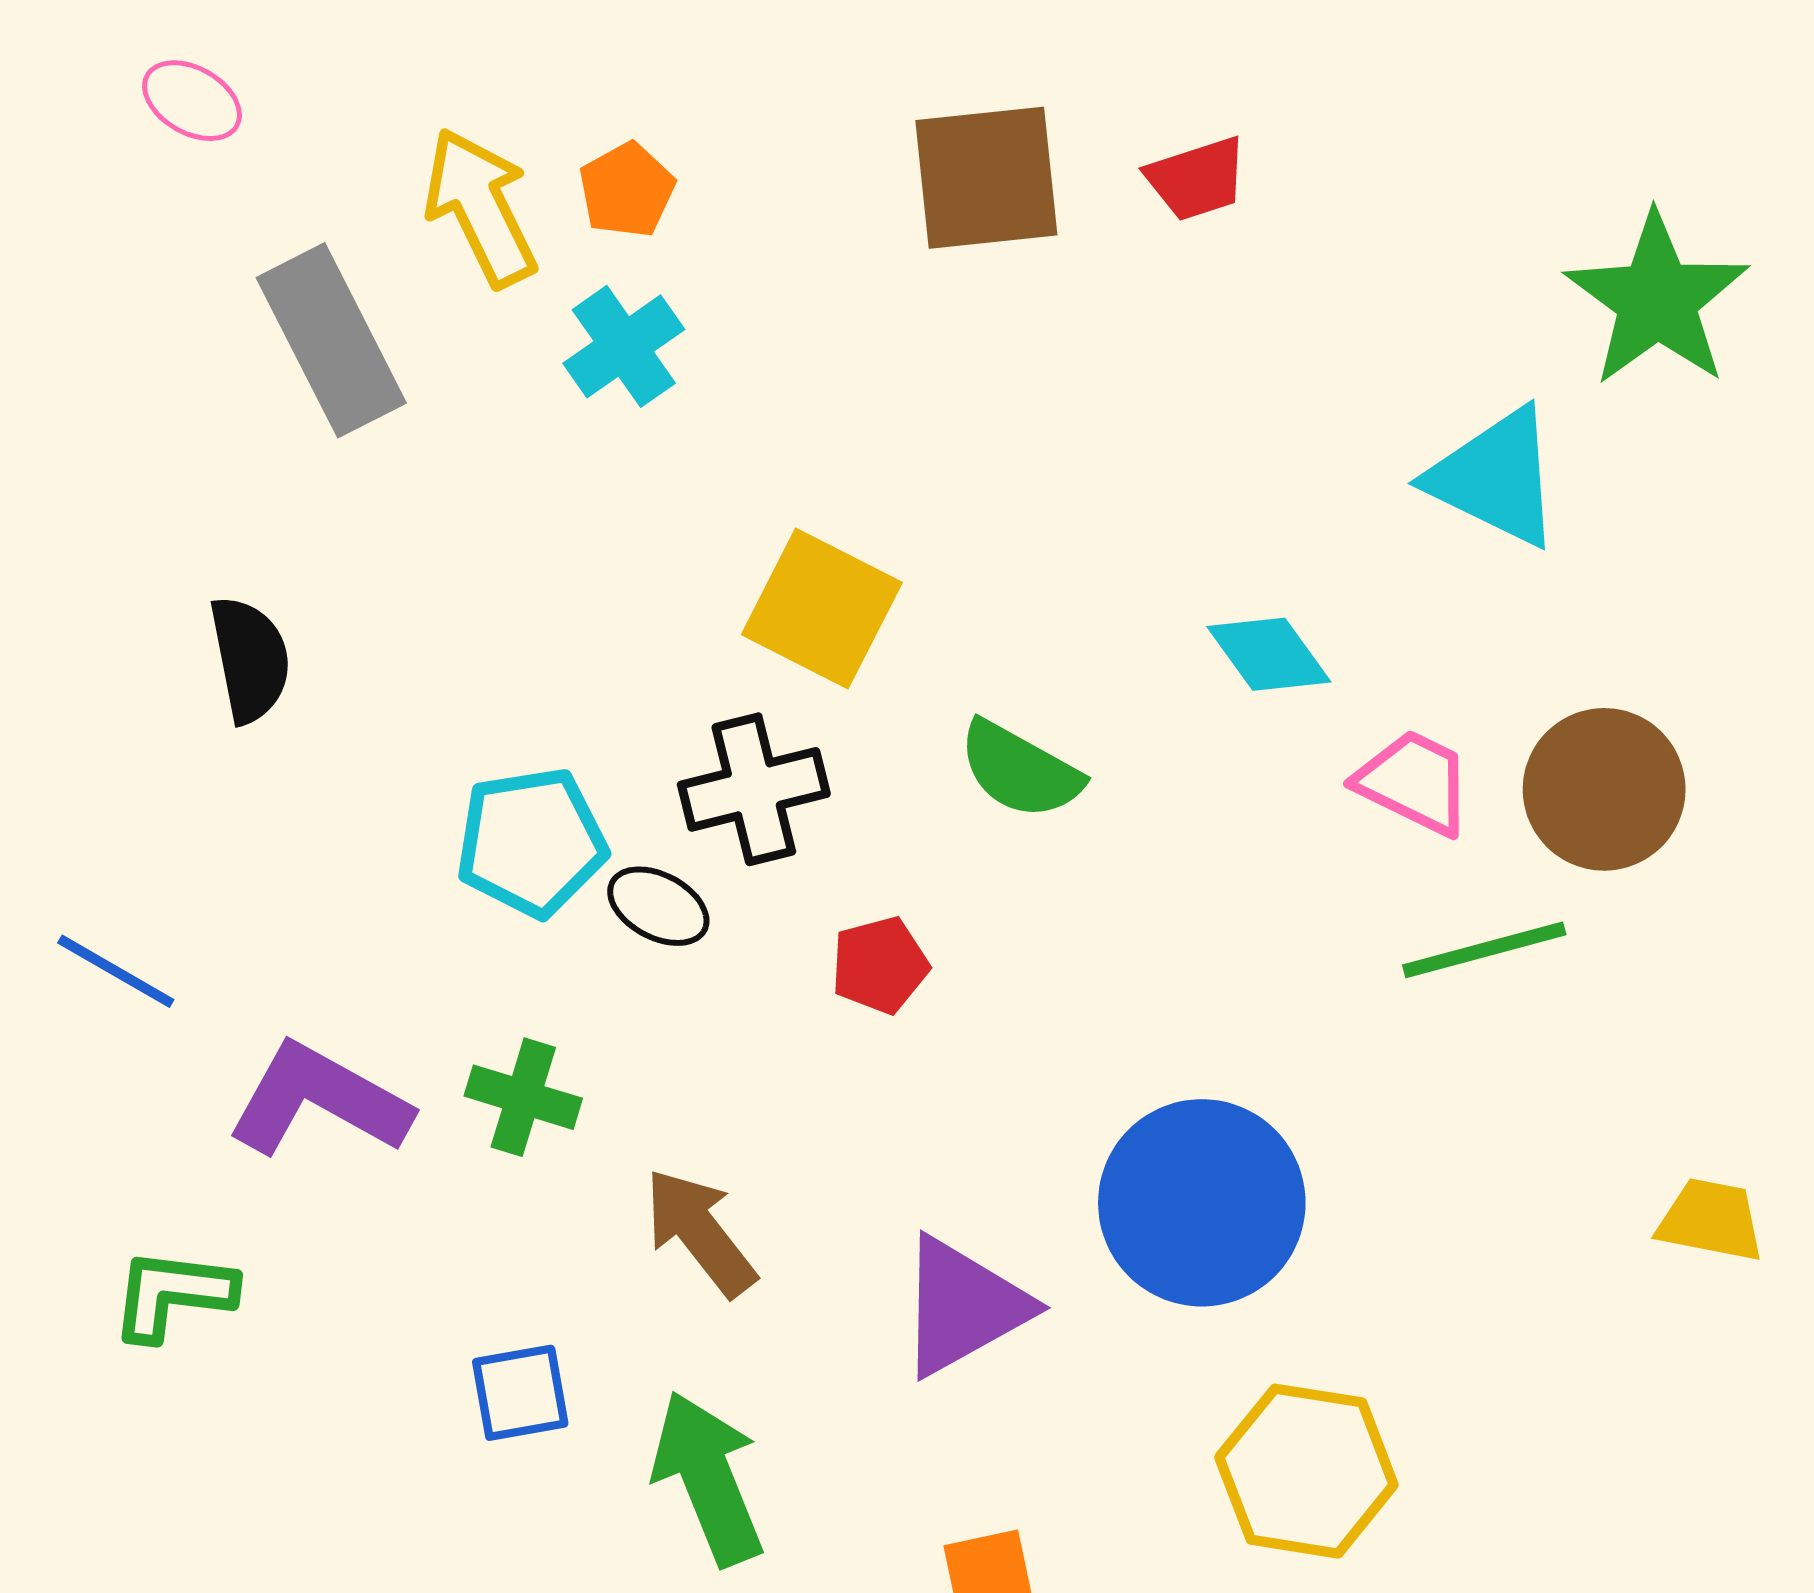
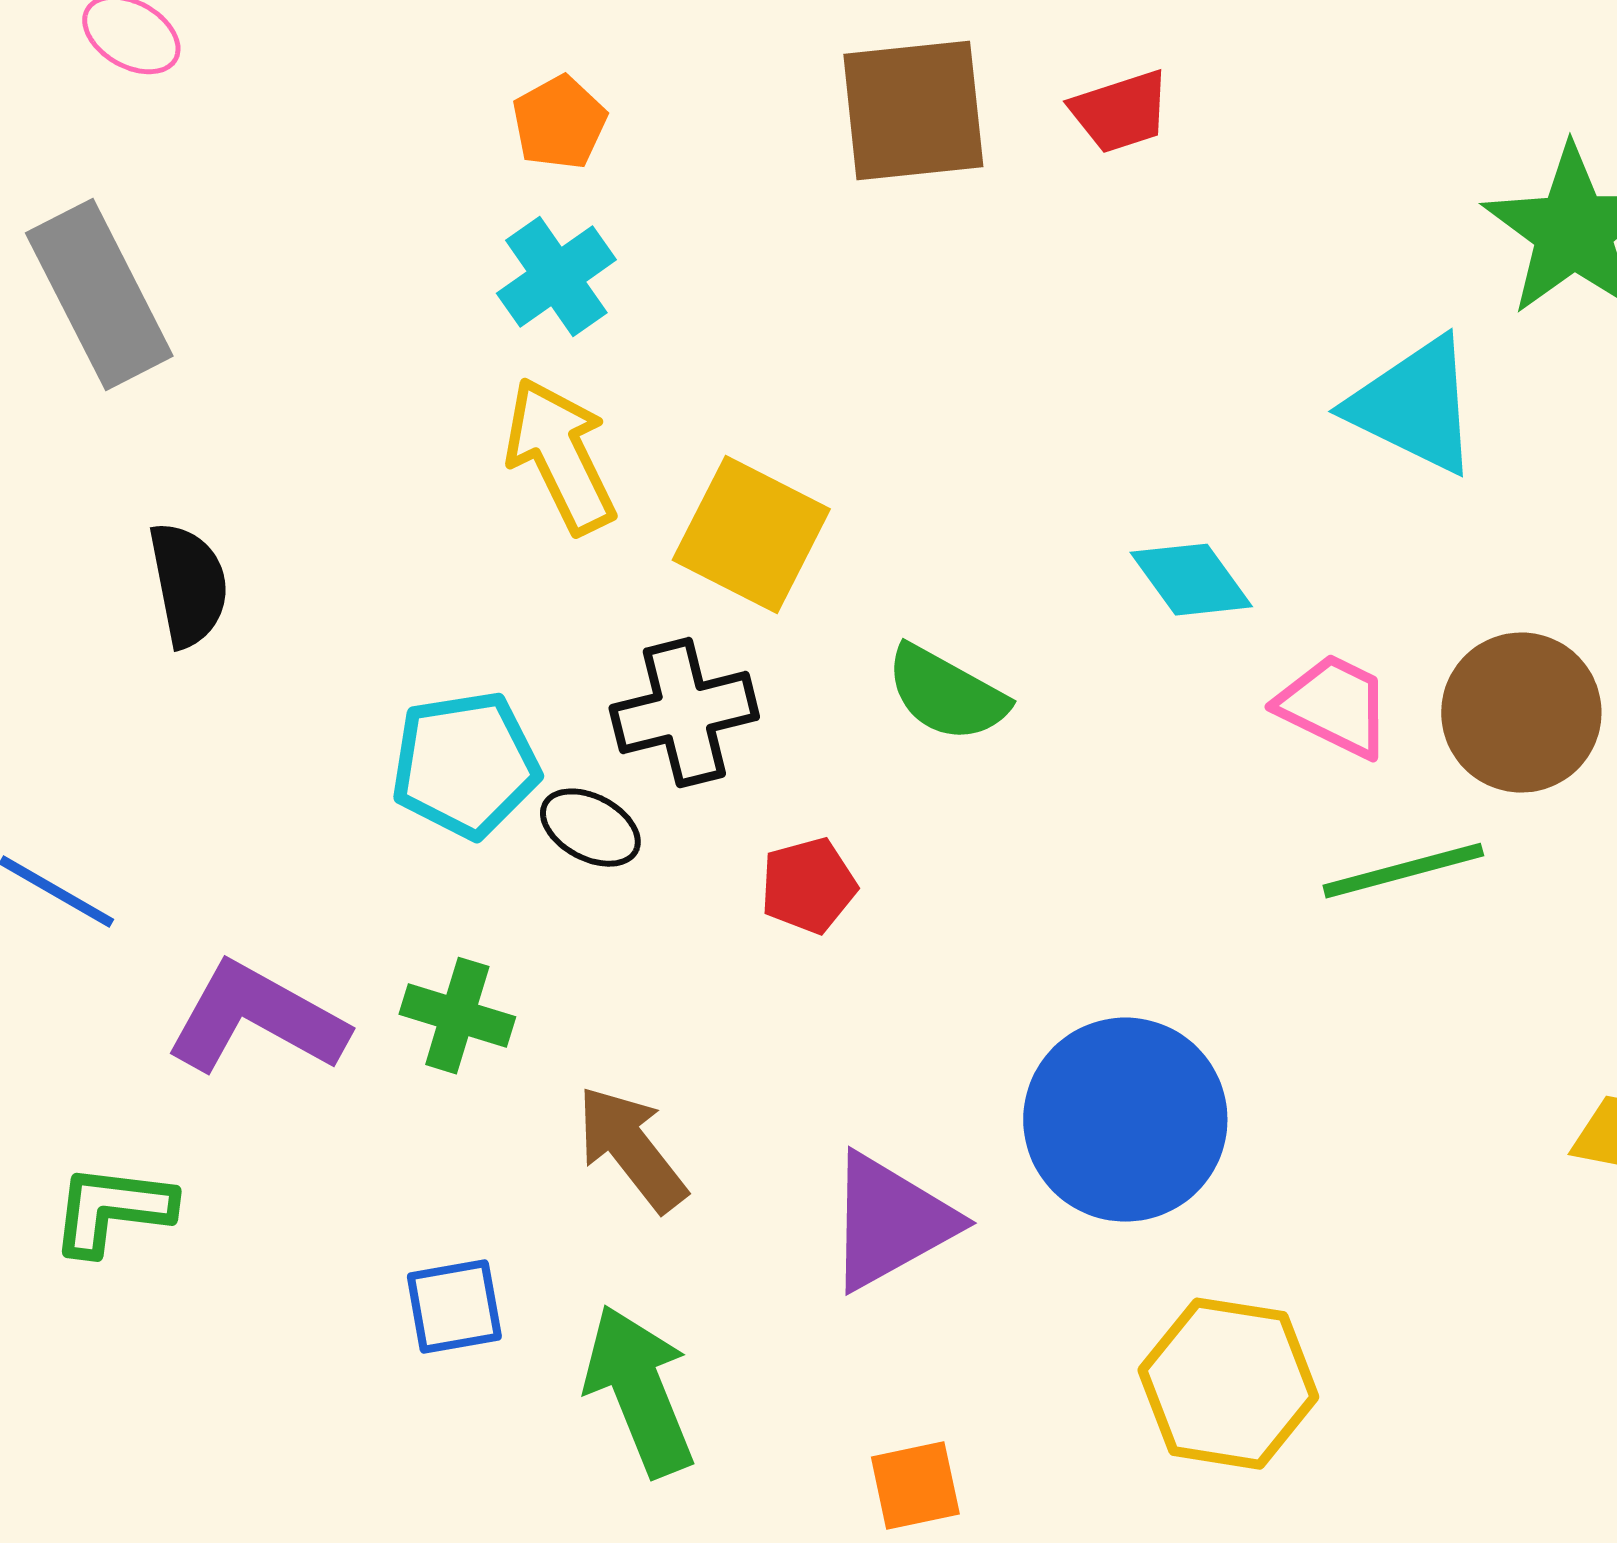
yellow arrow: (481, 207) -> (560, 456), moved
gray rectangle: (331, 340) -> (99, 295), moved

